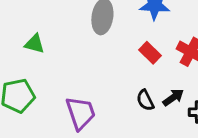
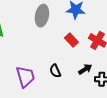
black semicircle: (145, 100) -> (55, 71), moved

